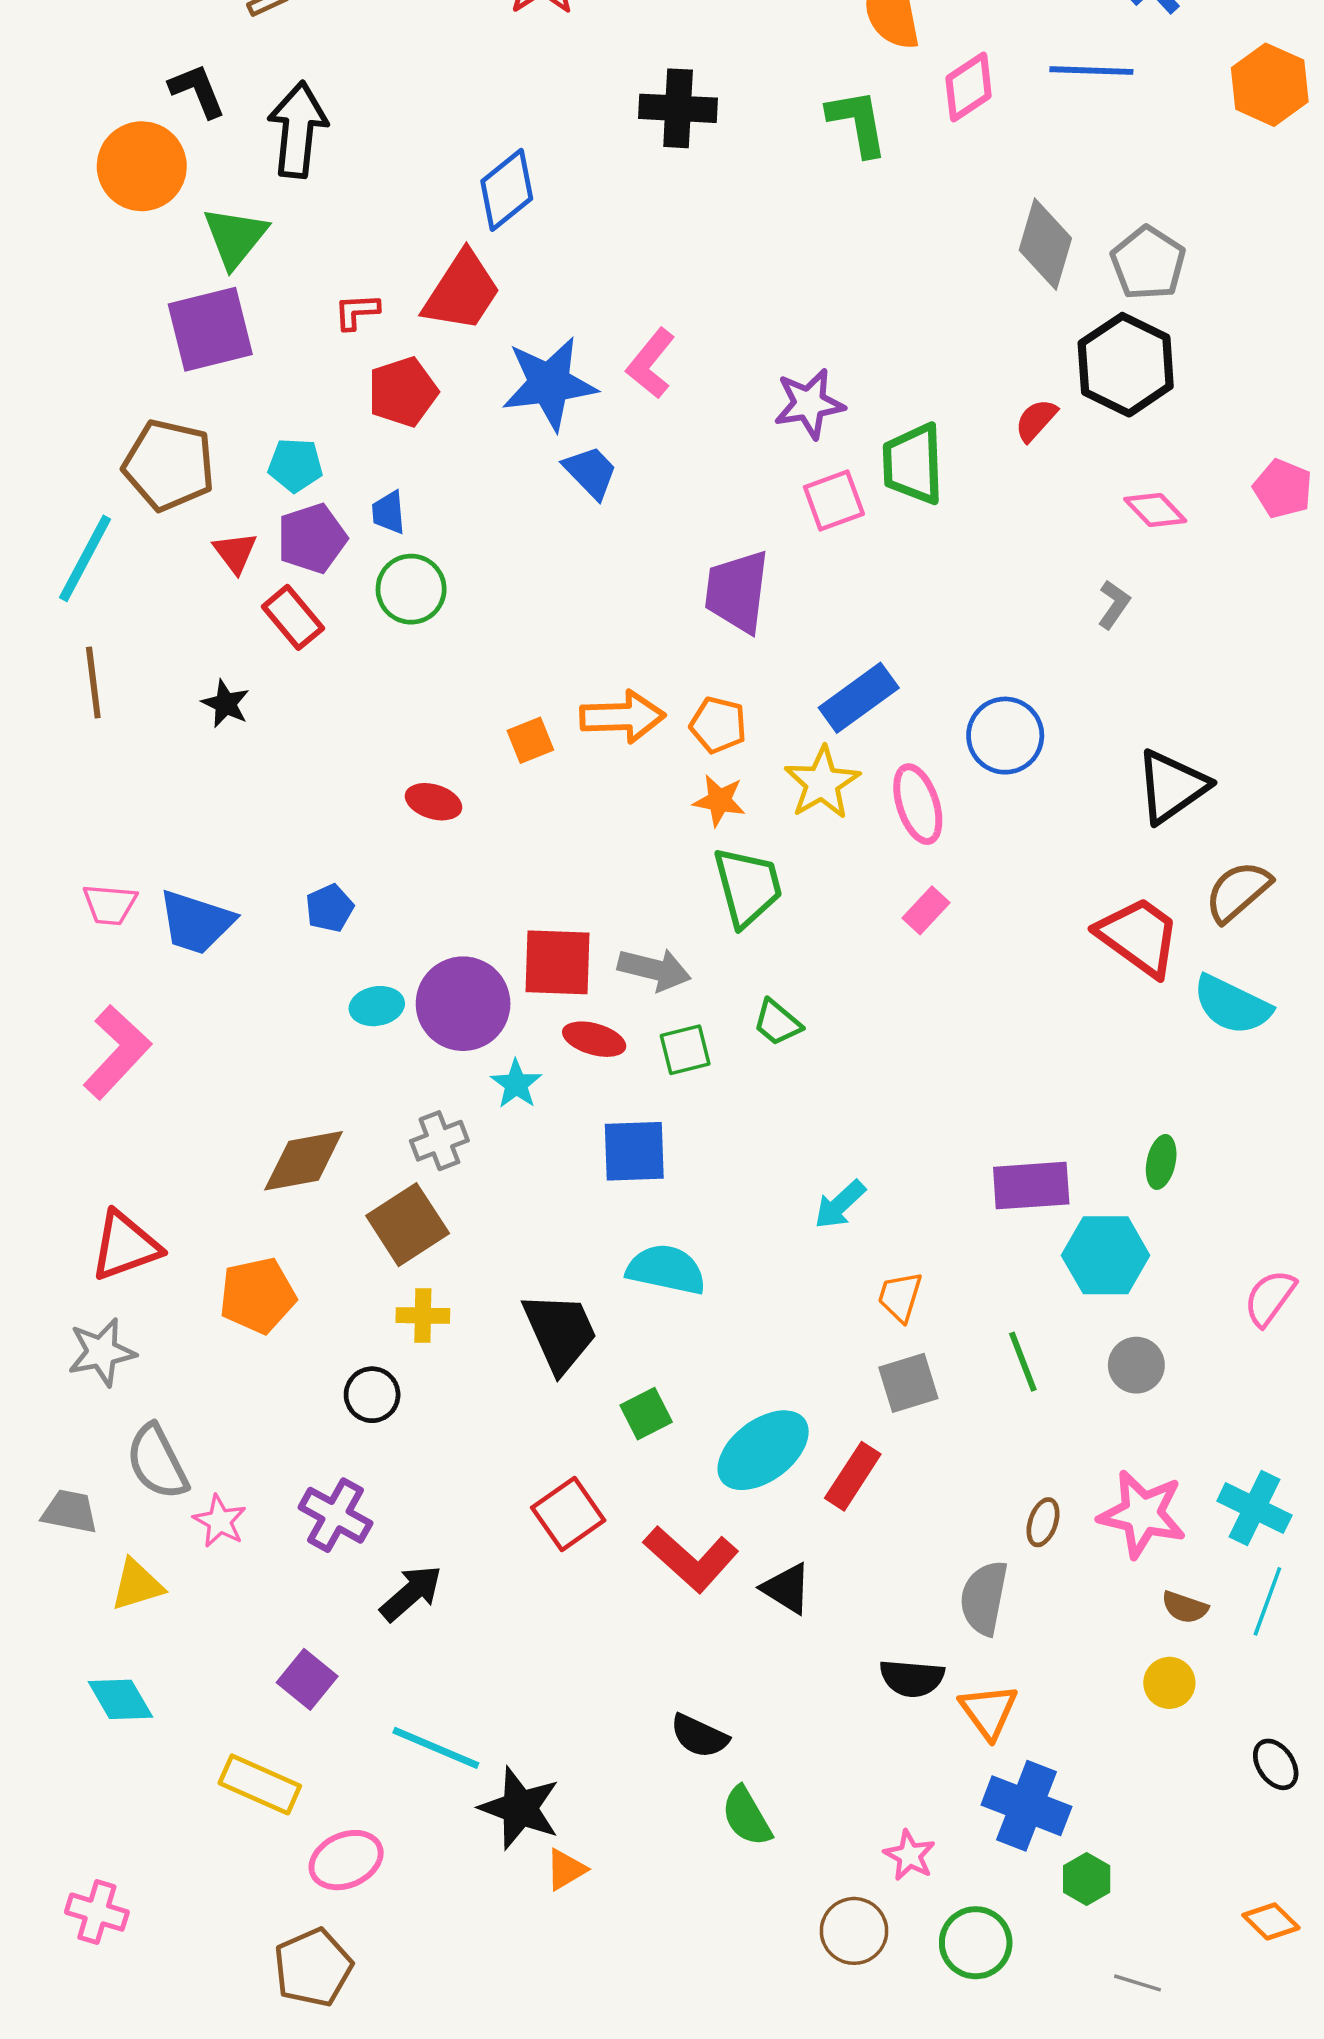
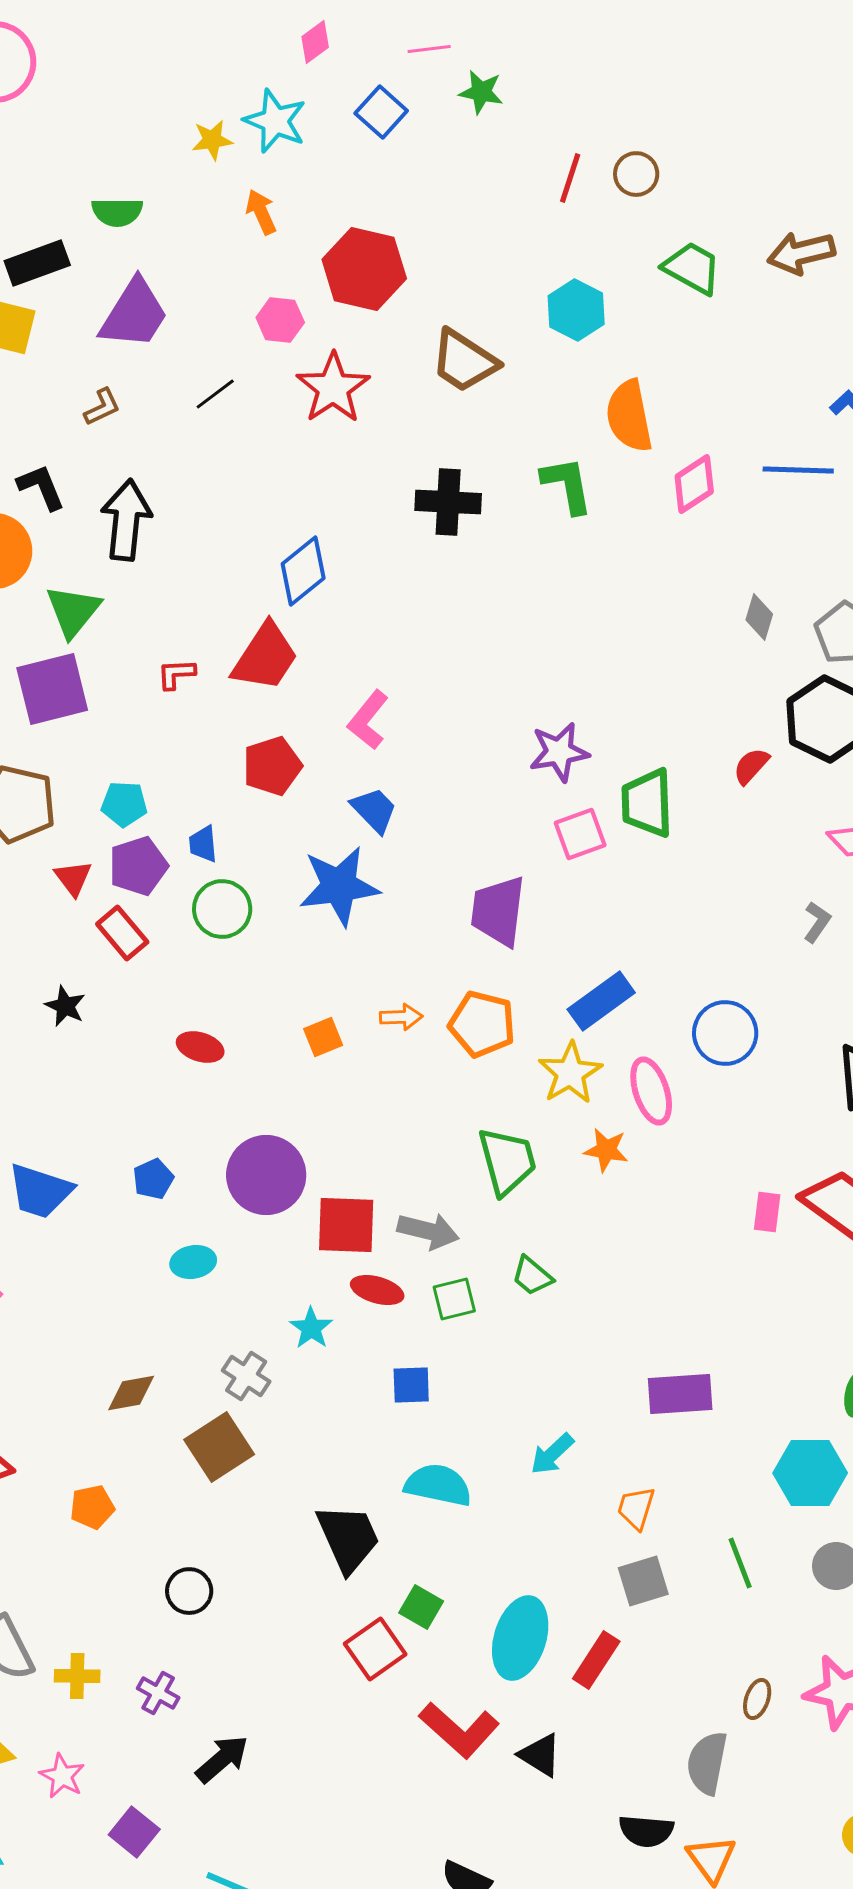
green L-shape: (858, 123) -> (567, 485), moved
gray diamond: (1045, 244) -> (759, 617), size x0.6
pink L-shape: (651, 363) -> (368, 720), moved
blue star: (549, 384) -> (339, 886), moved
red pentagon: (403, 392) -> (272, 766), moved
orange arrow: (622, 717) -> (401, 1017), size x0.6
orange pentagon: (718, 725) -> (482, 1024), size x1.4
orange star: (719, 801) -> (606, 1150), moved
red ellipse: (433, 802) -> (200, 1047), moved
pink rectangle: (926, 910) -> (767, 1212), moved, turned -36
purple circle: (463, 1004) -> (266, 1175), moved
gray cross: (439, 1141) -> (246, 1376), turned -36
blue square: (634, 1151) -> (411, 1385), size x0.7
brown diamond: (304, 1161) -> (131, 1393), size x0.7
purple rectangle: (1031, 1186) -> (680, 1394), moved
cyan arrow: (840, 1204) -> (552, 1454), moved
orange pentagon: (257, 1295) -> (92, 1507), size x0.7
yellow cross: (423, 1316) -> (77, 1676), moved
green square: (646, 1414) -> (421, 1607), turned -33
cyan ellipse: (763, 1450) -> (520, 1638), turned -36
red square: (568, 1514) -> (375, 1649), moved
purple cross: (335, 1515) -> (158, 1693), size x0.7
pink star: (220, 1521) -> (62, 1776), moved

